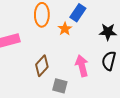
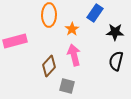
blue rectangle: (78, 13) -> (95, 13), moved
pink arrow: (82, 66) -> (74, 55), moved

